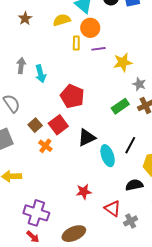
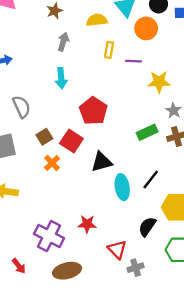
orange circle: (90, 28) -> (146, 28), moved
gray arrow: (21, 66) -> (63, 42), moved
red square: (58, 125) -> (71, 141), turned -30
black semicircle: (134, 185) -> (147, 227), turned -54
purple cross: (36, 213) -> (49, 236), moved

